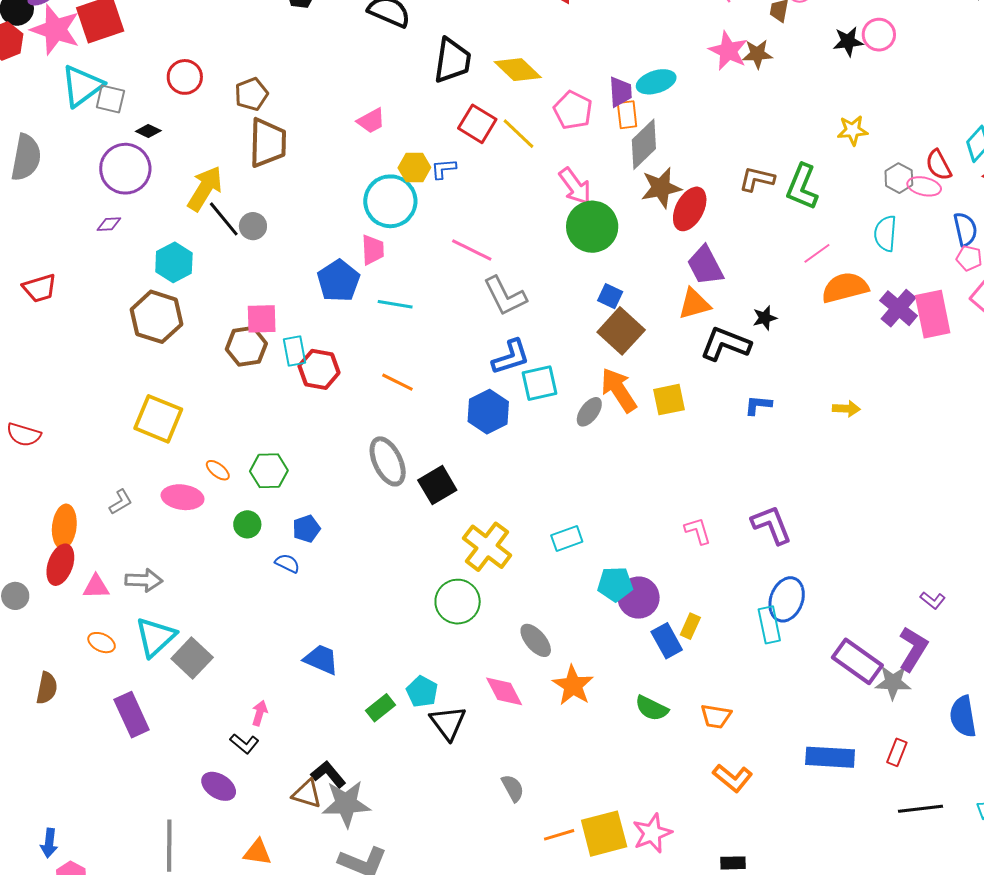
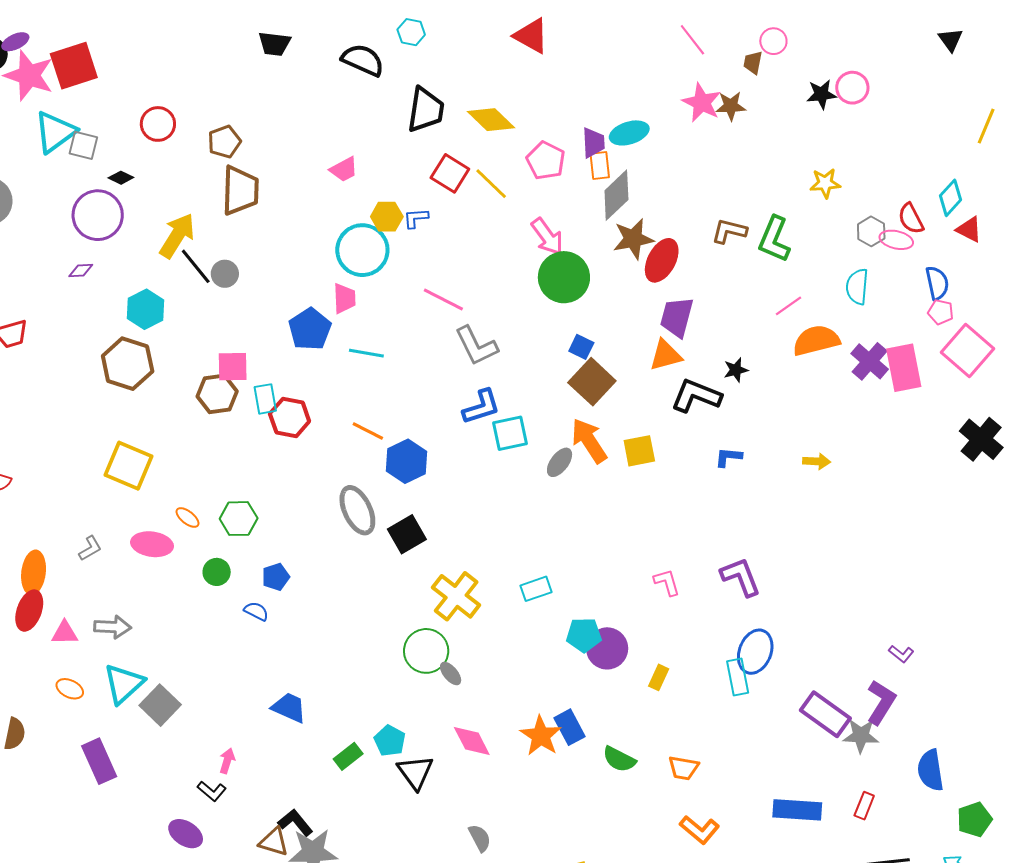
purple trapezoid: (705, 266) -> (677, 317), turned 42
blue hexagon: (488, 412) -> (406, 461), moved
gray ellipse: (536, 640) -> (451, 673), moved, size x0.7
blue rectangle: (667, 641) -> (570, 727), moved

